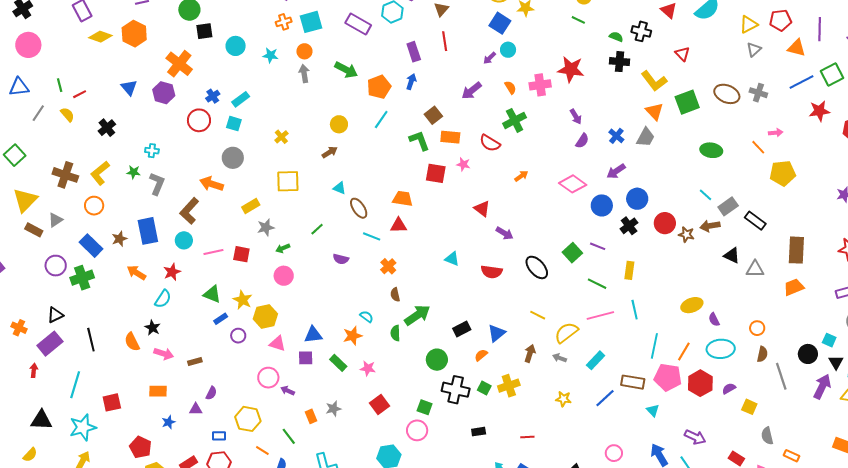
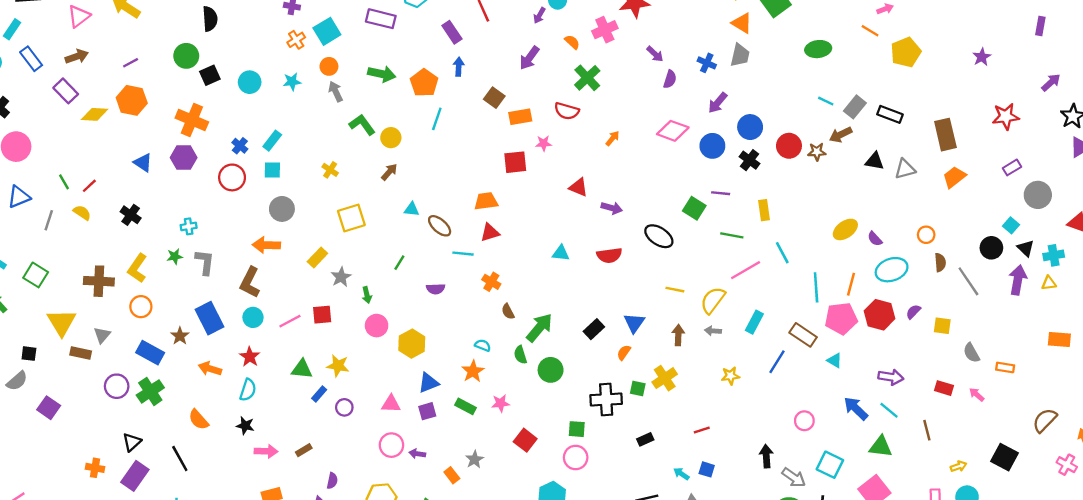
green L-shape: (419, 140) -> (362, 125), moved
green arrow: (283, 248) -> (367, 295), turned -64
yellow hexagon: (265, 316) -> (412, 344), moved
cyan square: (829, 340) -> (1011, 225), turned 32
orange semicircle: (132, 342) -> (199, 420), moved
green circle: (437, 360) -> (551, 370), moved
brown rectangle: (633, 382) -> (803, 335), turned 40

